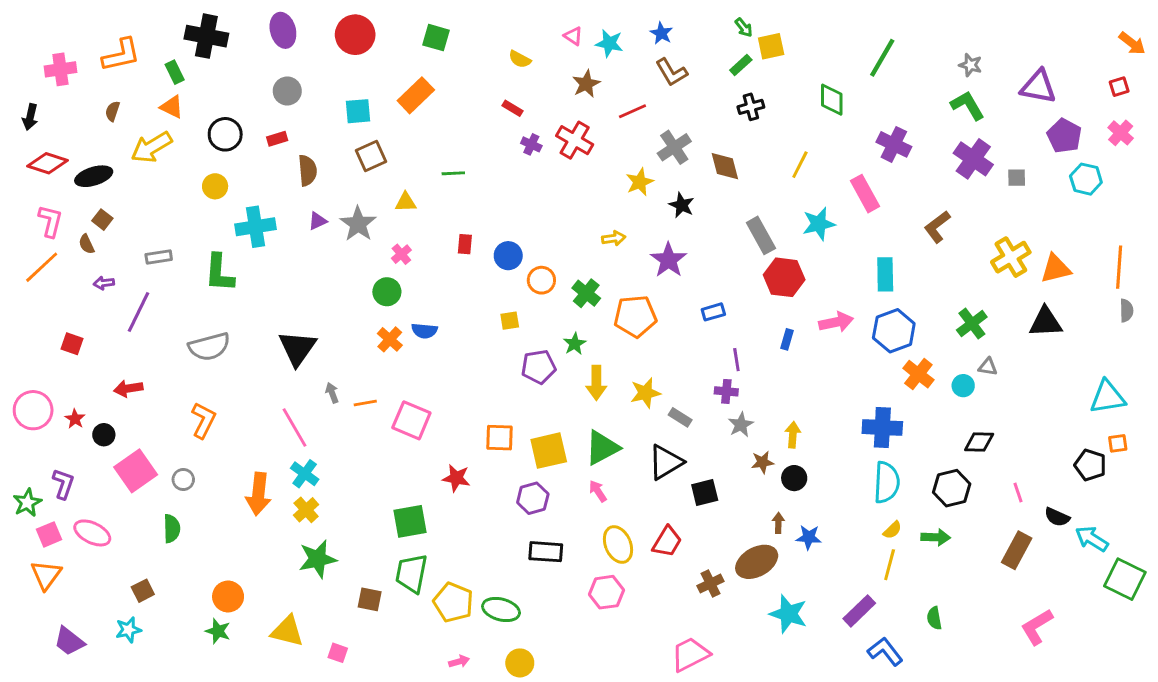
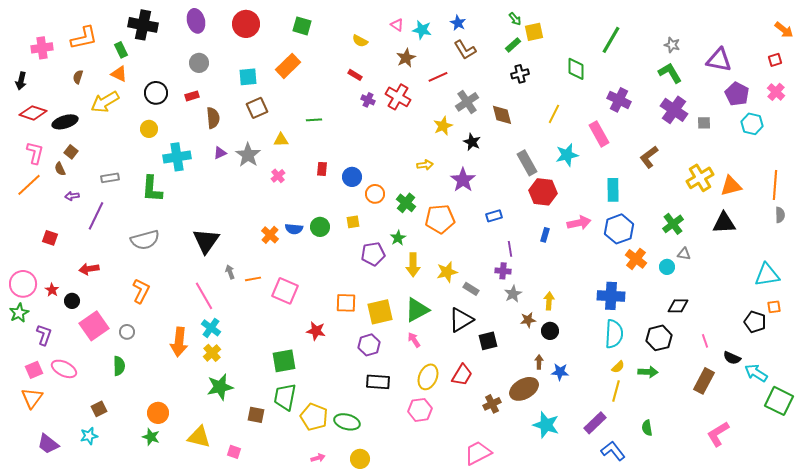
green circle: (387, 292) -> (320, 227), moved
green star: (27, 503) -> (19, 313), moved
yellow ellipse: (618, 545) -> (428, 377), turned 45

